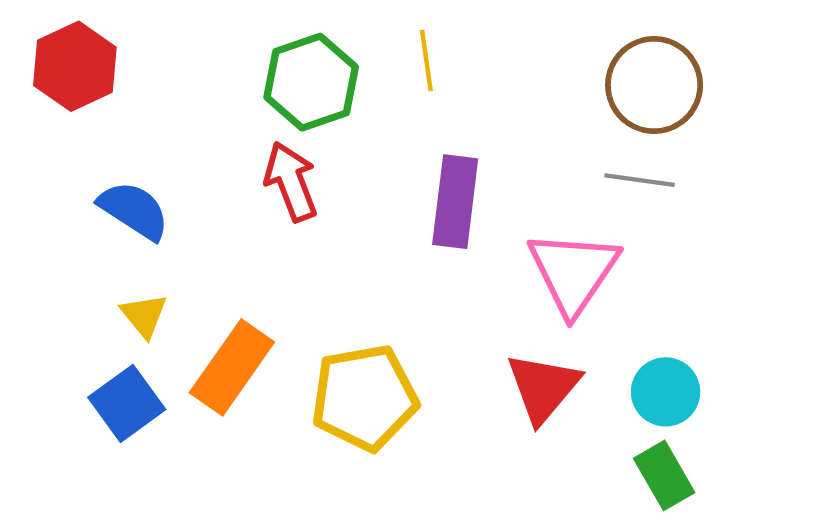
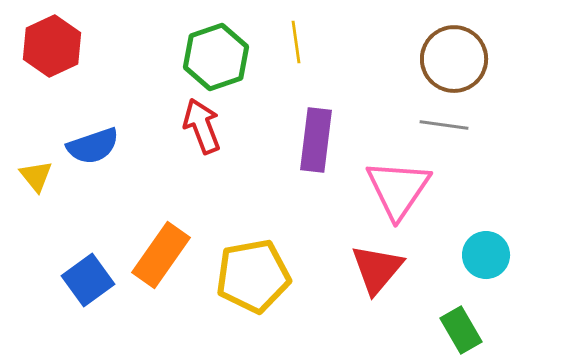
blue semicircle: (134, 210) -> (93, 146), turned 128
yellow triangle: (144, 316) -> (36, 176), moved
cyan circle: (666, 392) -> (486, 255), moved

